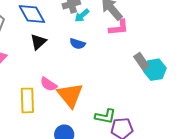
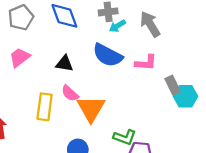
pink L-shape: (119, 28) -> (146, 63), moved
black triangle: (38, 42) -> (65, 63), moved, turned 42
blue semicircle: (77, 44) -> (108, 55), size x1.8

